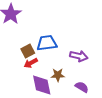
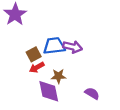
purple arrow: (79, 56) -> (73, 47), moved
brown star: (58, 75) -> (58, 76), moved

